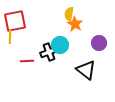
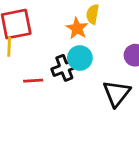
orange star: (75, 24) -> (77, 28), moved
black triangle: (86, 70) -> (117, 93), turned 30

